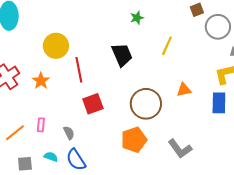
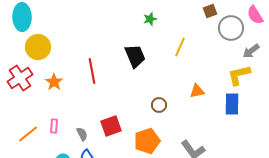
yellow circle: (56, 46) -> (38, 47), moved
red square: (93, 104) -> (111, 126), moved
brown circle: (146, 104) -> (159, 105), size x0.5

